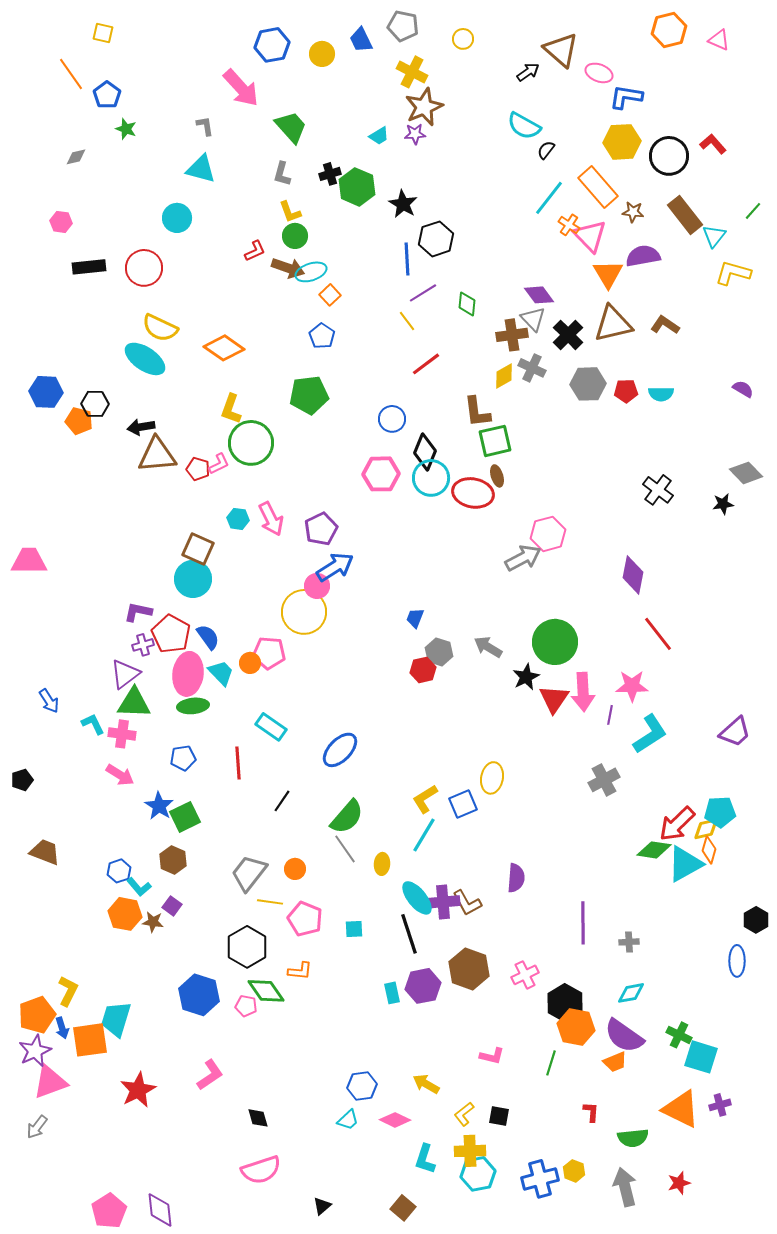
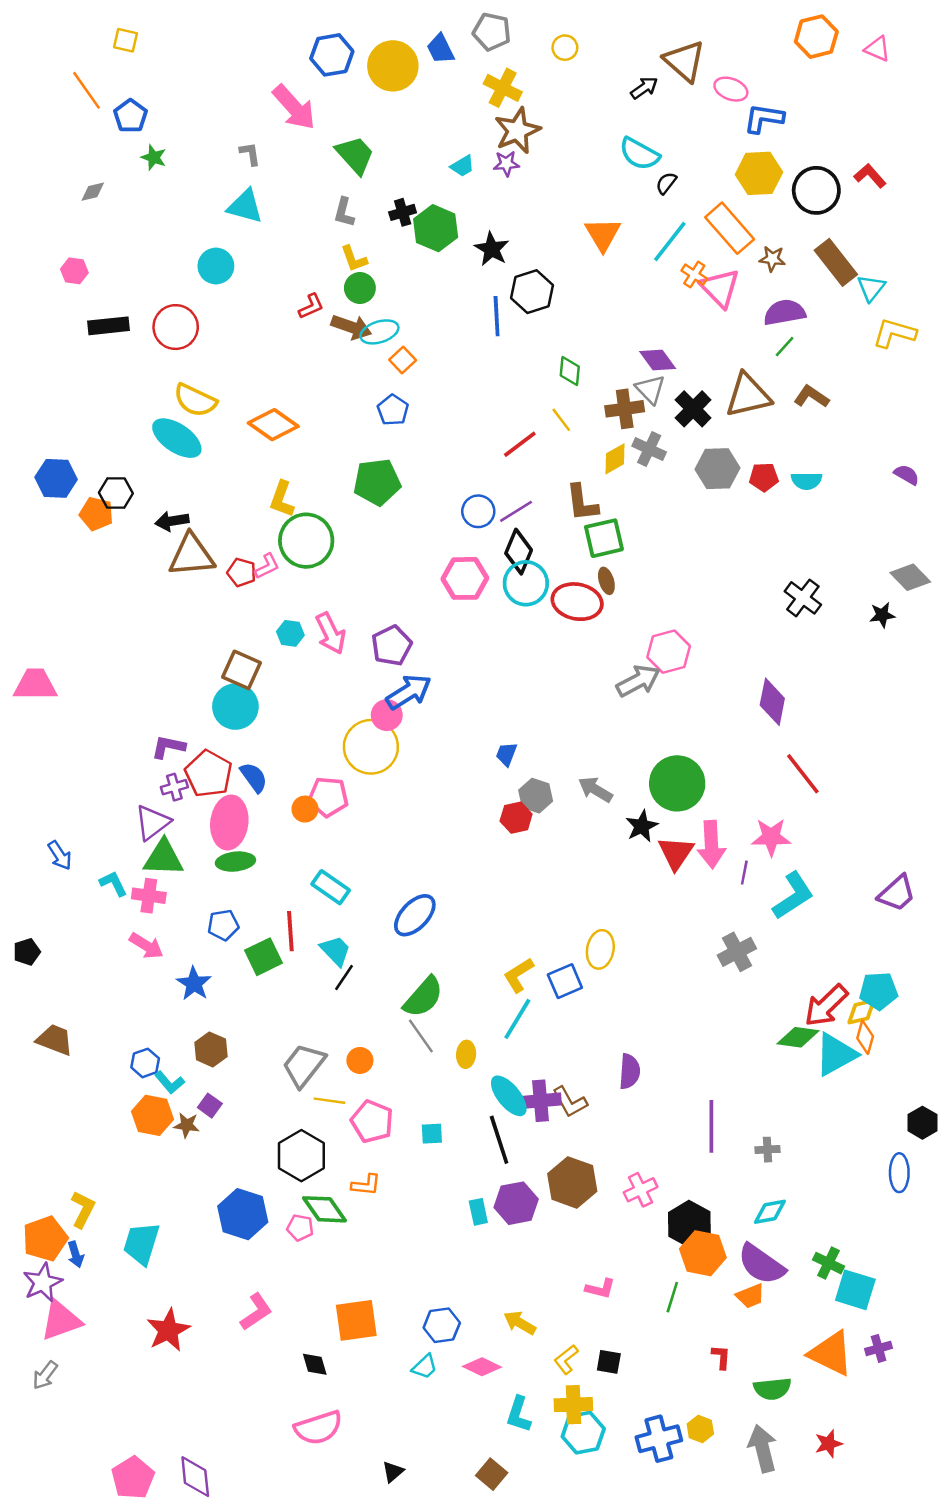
yellow circle: (322, 54) -> (393, 66), size x1.6
green line: (753, 211) -> (785, 347), moved
orange triangle: (608, 274) -> (603, 234), moved
purple line: (423, 293) -> (516, 511), moved
yellow line: (407, 321) -> (561, 420), moved
cyan trapezoid: (221, 673) -> (335, 951), moved
green square: (185, 817) -> (263, 957), moved
orange square: (90, 1040) -> (356, 1320), moved

